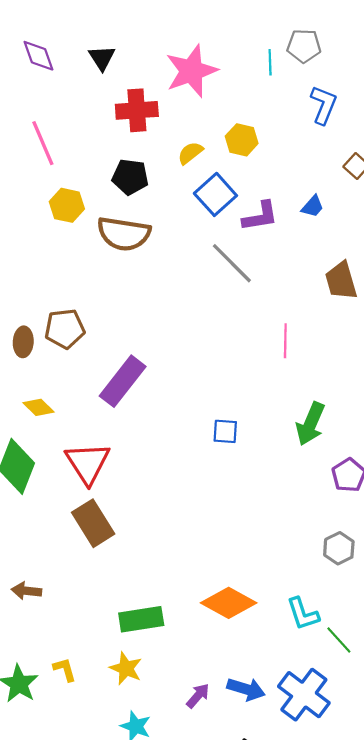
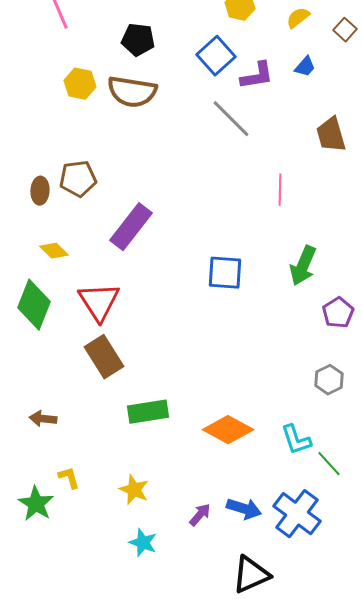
yellow semicircle: (190, 153) -> (298, 18), moved
yellow hexagon: (67, 205) -> (80, 84), moved
blue square: (225, 431) -> (225, 273), size x1.5
green rectangle: (141, 619) -> (148, 412), moved
yellow L-shape: (65, 670) -> (69, 478), moved

